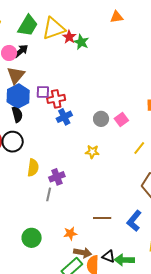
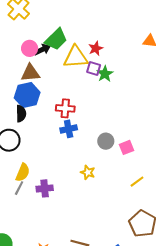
green trapezoid: (28, 26) -> (56, 39), moved
yellow triangle: (54, 28) -> (76, 57), moved
green star: (81, 42) -> (105, 74), moved
brown triangle: (16, 75) -> (30, 73), turned 30
purple square: (43, 92) -> (94, 69), moved
gray line: (49, 194) -> (19, 188), moved

